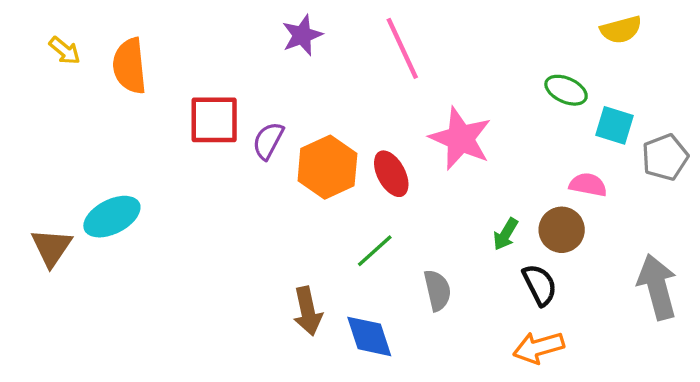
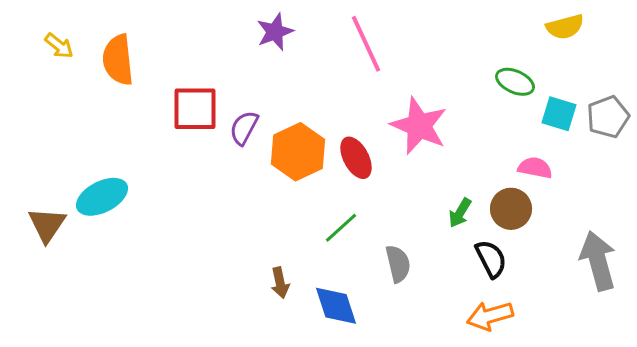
gray pentagon: (665, 157) -> (608, 117), moved
brown arrow: (308, 311) -> (280, 283), size x0.7

